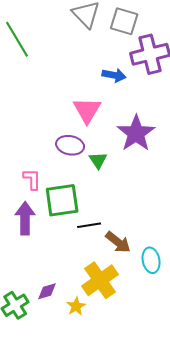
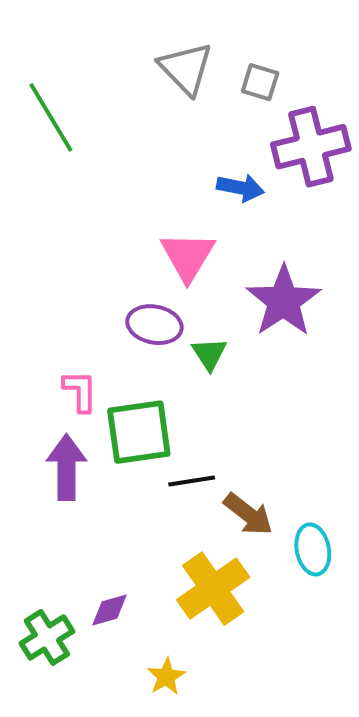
gray square: (124, 21) -> (260, 82), size x0.7
yellow star: (76, 306) -> (166, 677), moved

